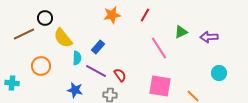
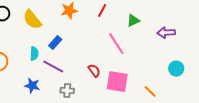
green triangle: (181, 32) -> (133, 21), moved
yellow semicircle: (63, 38) -> (32, 20), moved
red semicircle: (120, 75) -> (94, 71), moved

